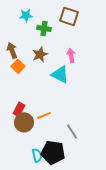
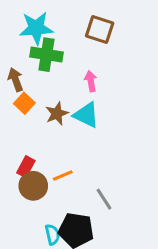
cyan star: (26, 15) -> (36, 28), size x1.6
green cross: (44, 28) -> (47, 55), moved, size x1.5
brown star: (40, 54) -> (57, 114), moved
pink arrow: (71, 55) -> (91, 81), moved

